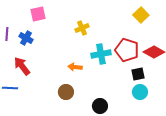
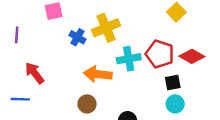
yellow cross: (82, 28) -> (106, 28), size x1.6
blue cross: (26, 38) -> (77, 37), moved
orange arrow: (75, 67) -> (98, 74), size x1.6

